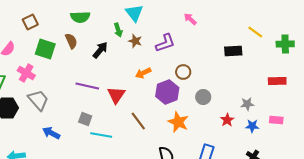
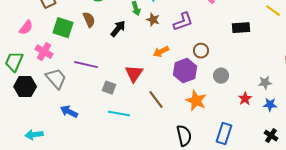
black rectangle: (233, 51) -> (241, 28), moved
purple line: (87, 86) -> (86, 65), moved
gray square: (85, 119) -> (109, 88), moved

